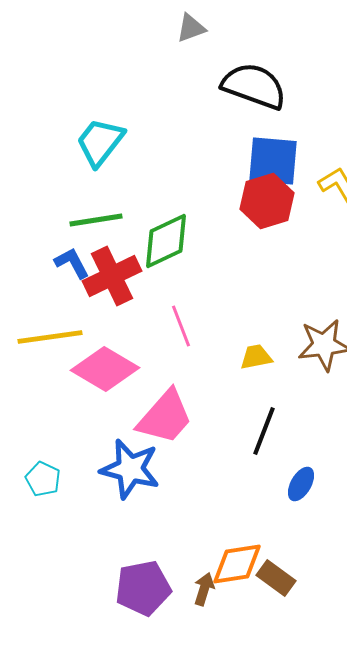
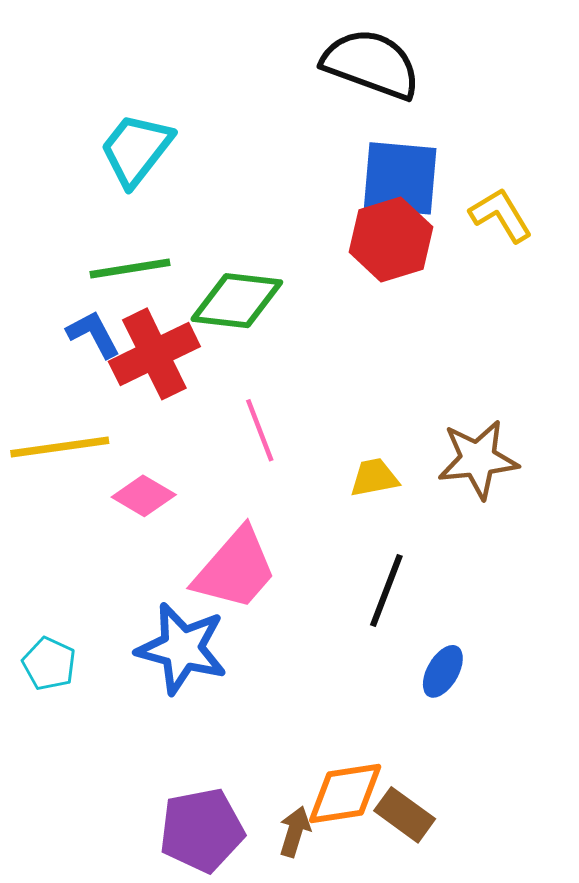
green diamond: (166, 241) -> (237, 301), turned 32
pink diamond: (105, 369) -> (144, 496), size x0.6

